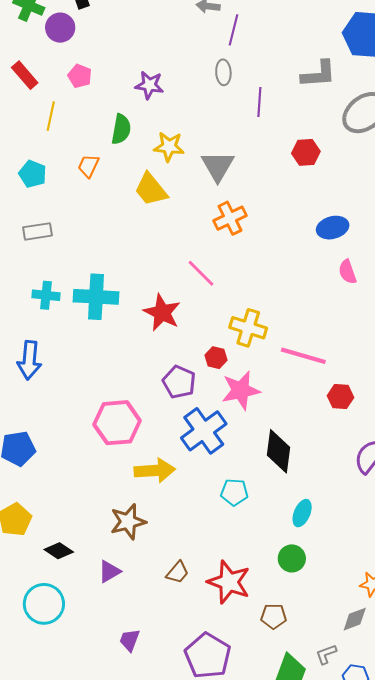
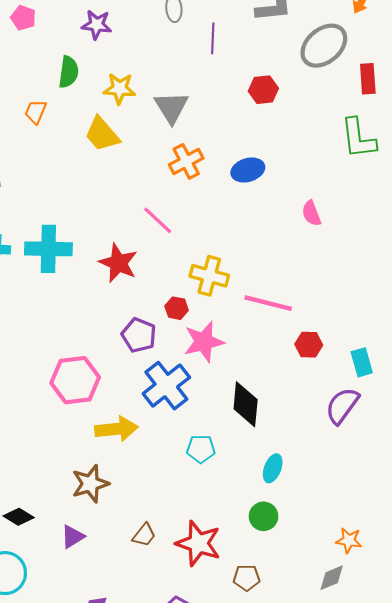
blue ellipse: (333, 228) -> (248, 170), moved

